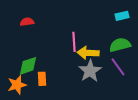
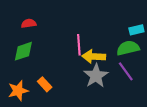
cyan rectangle: (122, 16) -> (136, 30), moved
green diamond: (28, 66) -> (23, 51), moved
orange rectangle: (42, 79) -> (45, 84), turned -40

